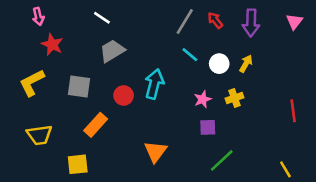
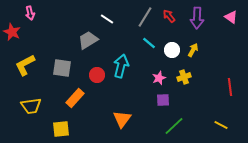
white line: (102, 18) -> (107, 19), moved
pink triangle: (294, 22) -> (231, 17), turned -32
red star: (52, 44) -> (12, 32), moved
yellow line: (285, 169) -> (221, 125), moved, turned -32

